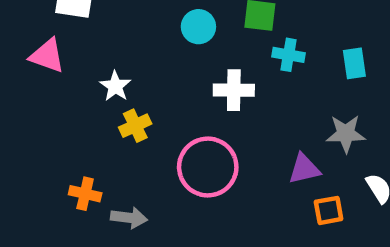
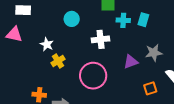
cyan circle: (198, 27) -> (72, 19), moved
cyan rectangle: (354, 63) -> (143, 20), moved, turned 32
purple triangle: (304, 169) -> (131, 62), moved

